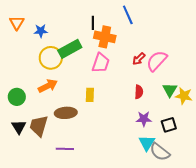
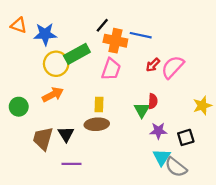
blue line: (128, 15) -> (141, 35), moved, turned -54
orange triangle: (17, 23) -> (19, 25), turned -42
black line: (93, 23) -> (102, 25), turned 40
blue star: (41, 31) -> (45, 34), size x1.5
green triangle: (170, 90) -> (142, 110), moved
yellow star: (184, 96) -> (202, 106), turned -30
brown ellipse: (66, 113) -> (97, 124), moved
black triangle: (19, 127) -> (66, 134), moved

